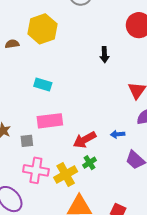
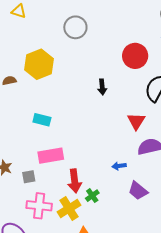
red arrow: (85, 140) -> (75, 181), moved, turned -65

